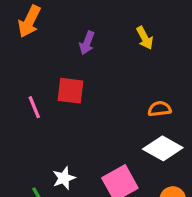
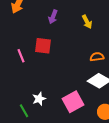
yellow arrow: (145, 38) -> (87, 22), moved

